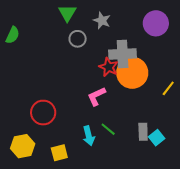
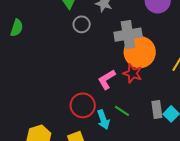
red star: (109, 67) -> (133, 73), moved
red circle: (43, 113) -> (83, 105), moved

